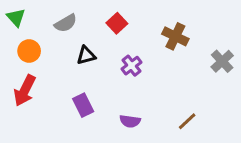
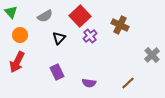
red square: (117, 23) -> (80, 16), size x1.5
black triangle: (86, 55) -> (59, 38), turned -32
gray cross: (222, 61) -> (152, 55), moved
purple cross: (131, 66) -> (90, 36), moved

